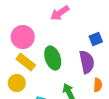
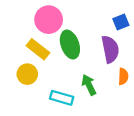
pink circle: (23, 37) -> (49, 20), moved

